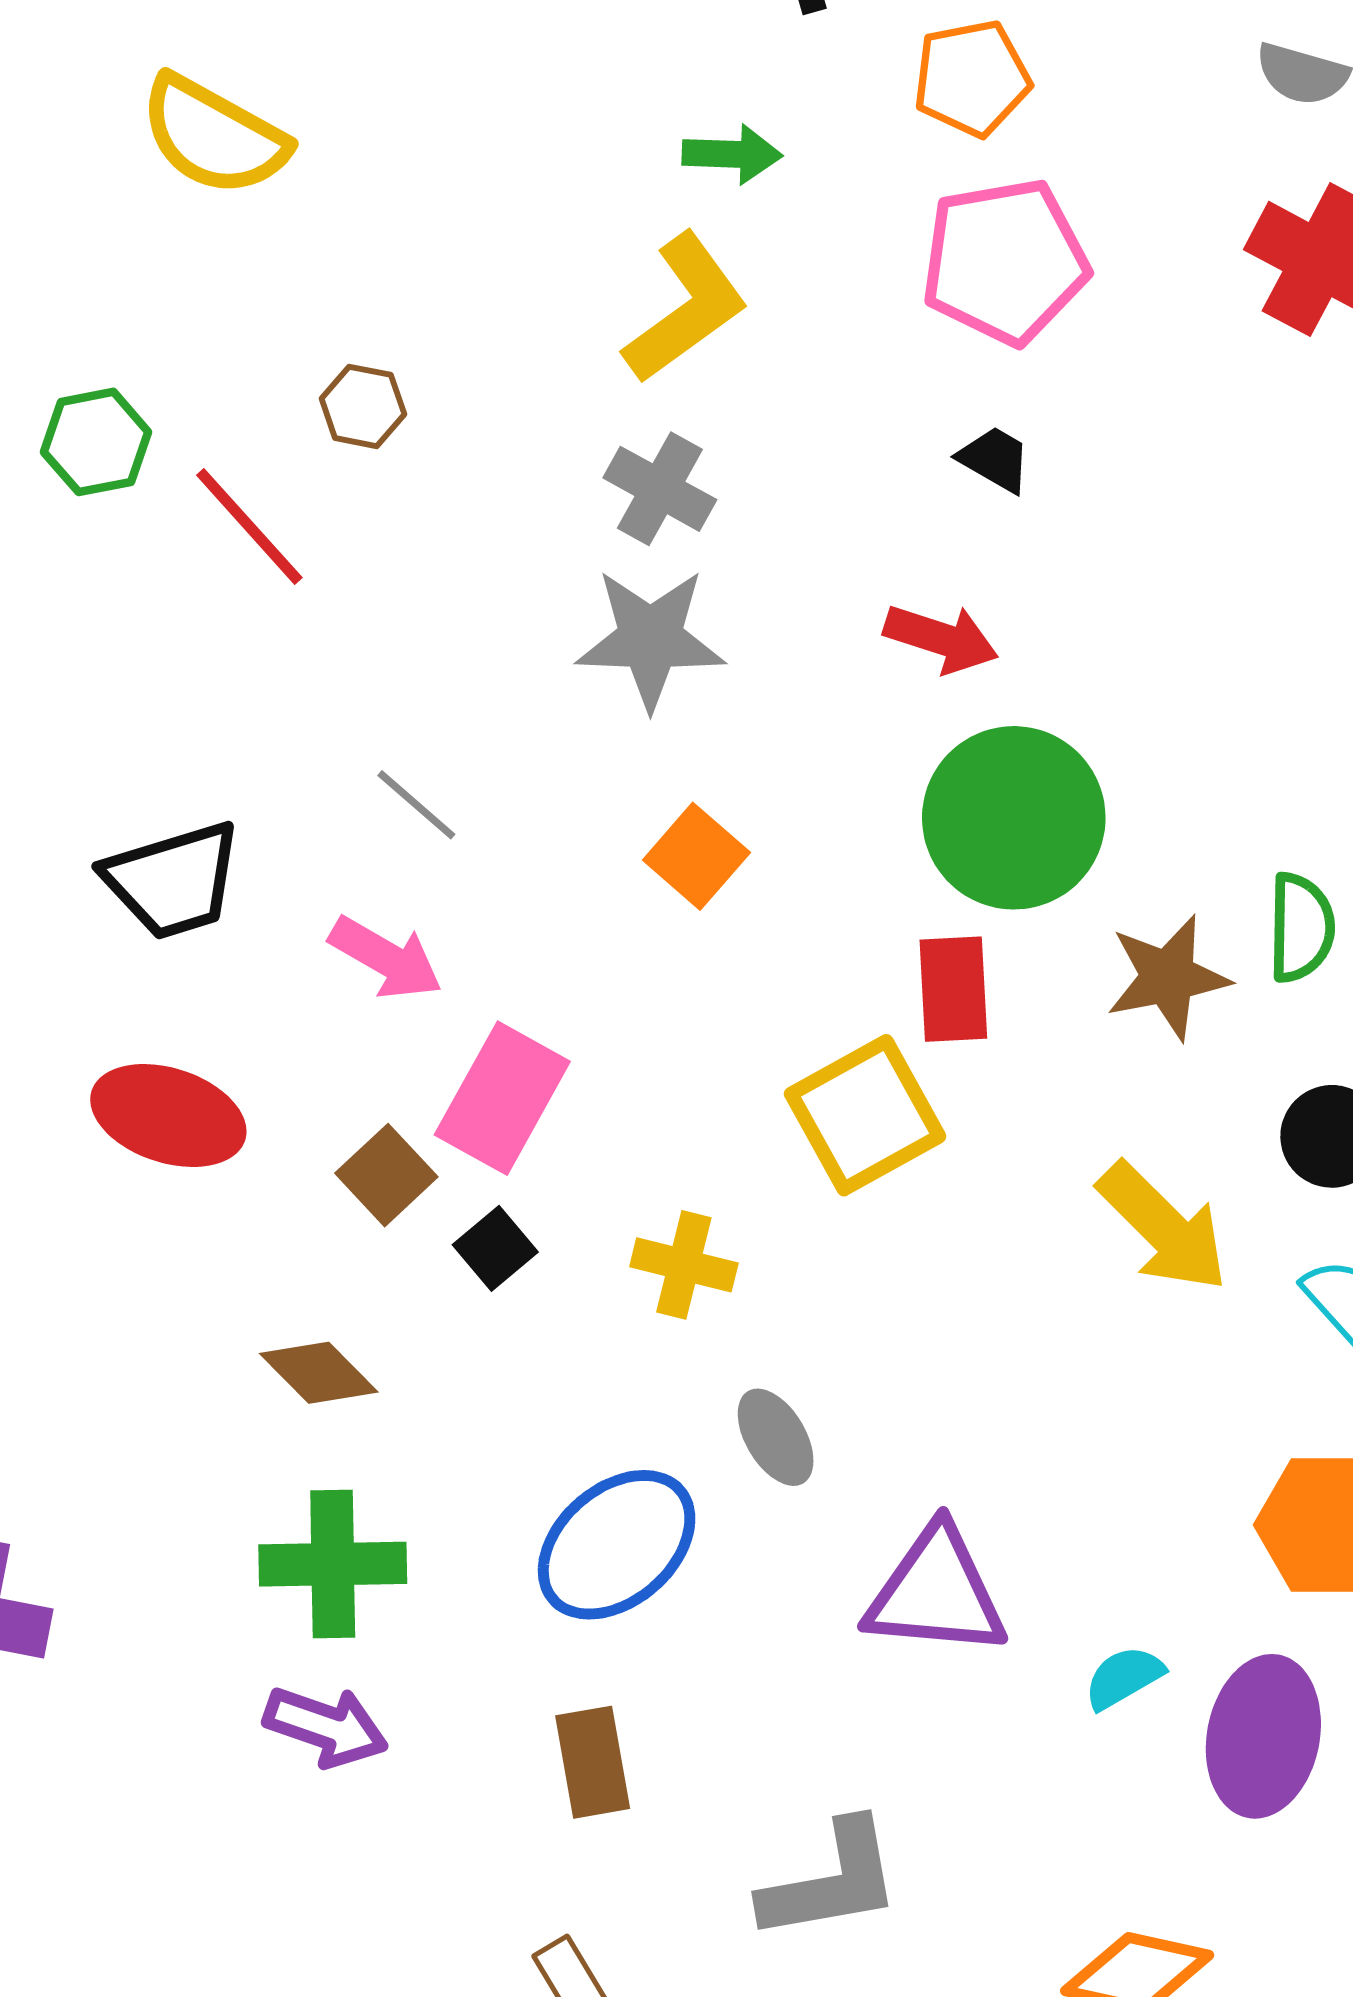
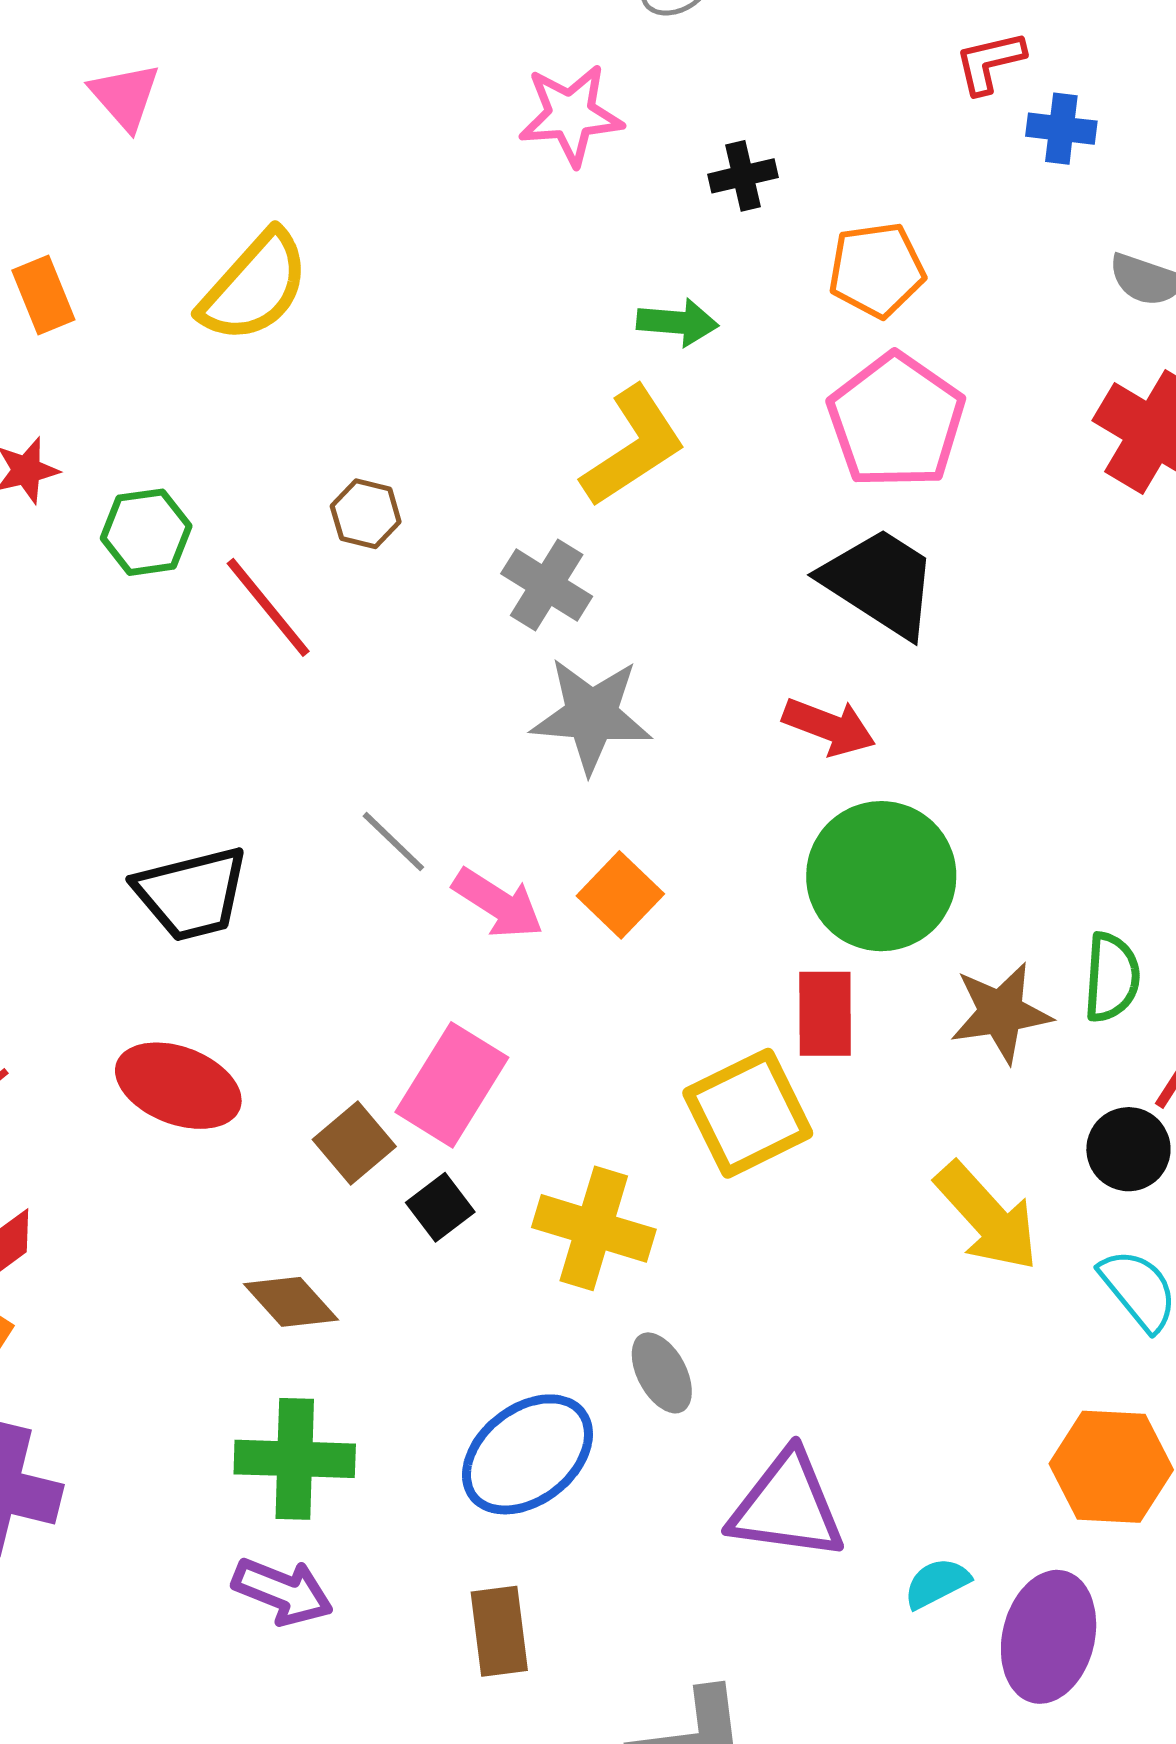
yellow semicircle: (214, 136) -> (254, 287), turned -80
pink pentagon: (1005, 261) -> (896, 421), turned -30
black trapezoid: (995, 459) -> (880, 582), size x2.0
gray cross: (660, 489) -> (547, 585), moved
pink arrow: (386, 958) -> (498, 903), moved
yellow cross: (684, 1265) -> (594, 1228), size x1.4

